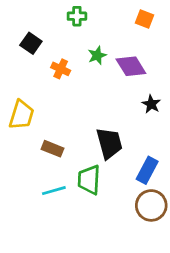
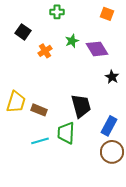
orange cross: (61, 69) -> (45, 51), turned 32
yellow trapezoid: (21, 115) -> (16, 102), moved

